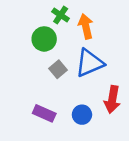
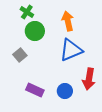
green cross: (61, 15) -> (27, 12), moved
gray square: (58, 69) -> (20, 55), moved

